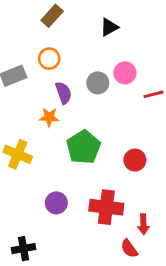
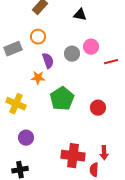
black triangle: (109, 27) -> (80, 15), turned 40
purple circle: (56, 203) -> (26, 138), moved
red cross: (106, 207) -> (73, 156), moved
red semicircle: (129, 249) -> (94, 170), turned 40

